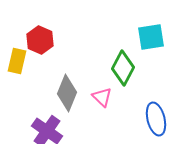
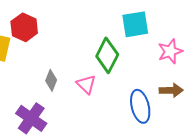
gray diamond: (67, 93) -> (51, 80), size x0.6

